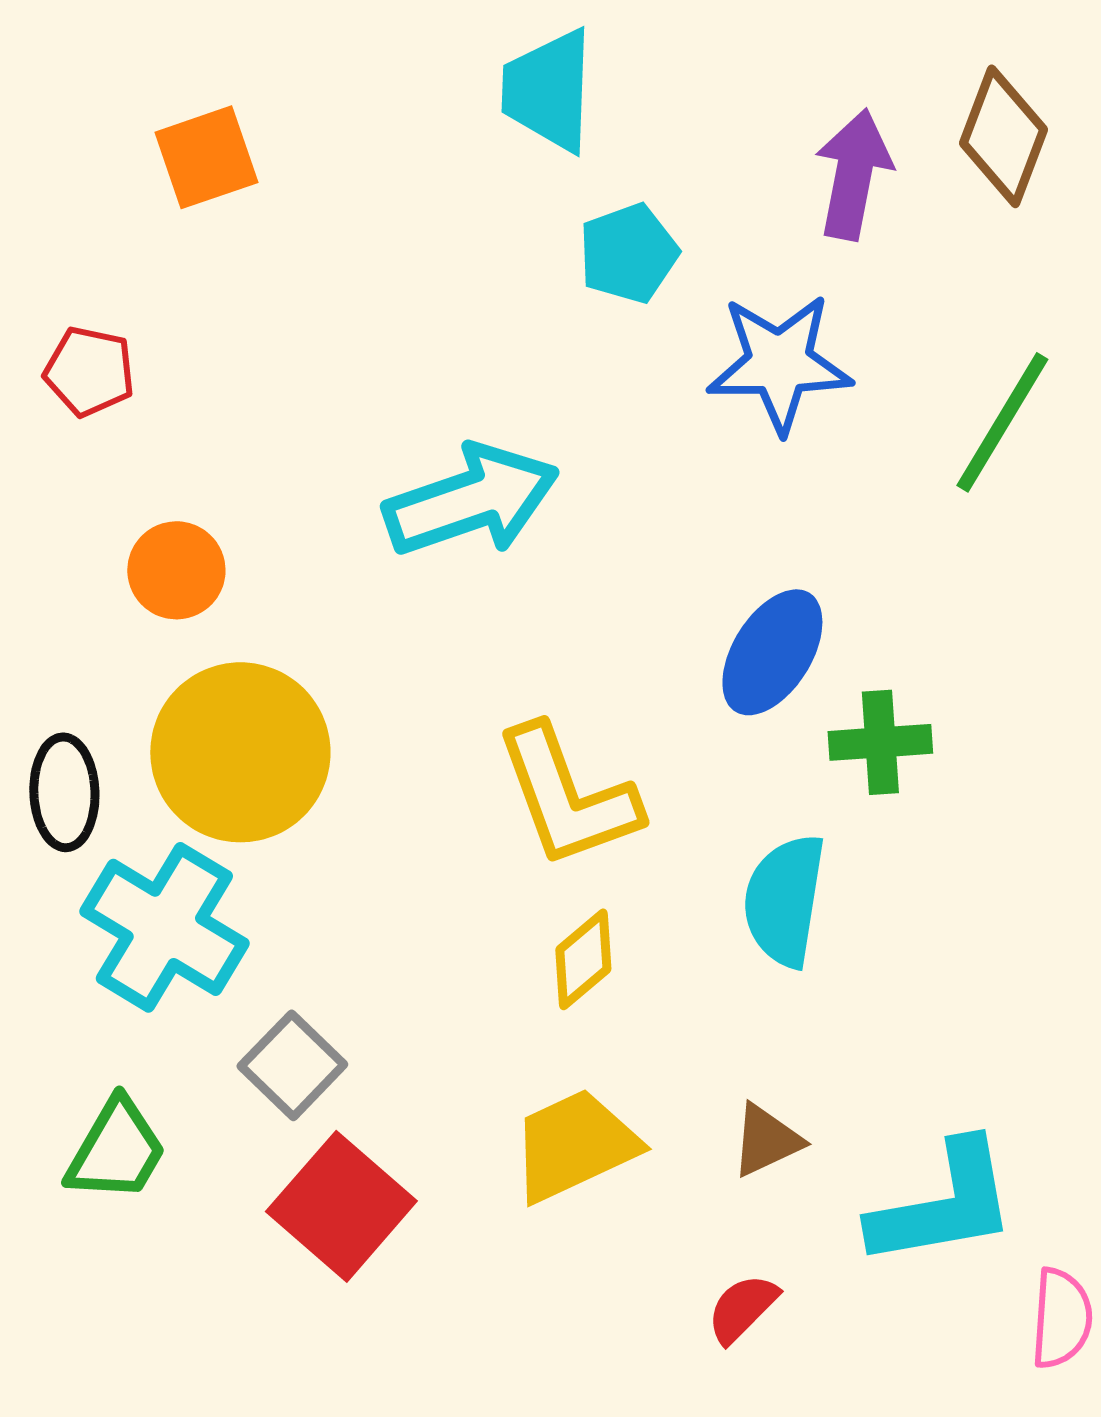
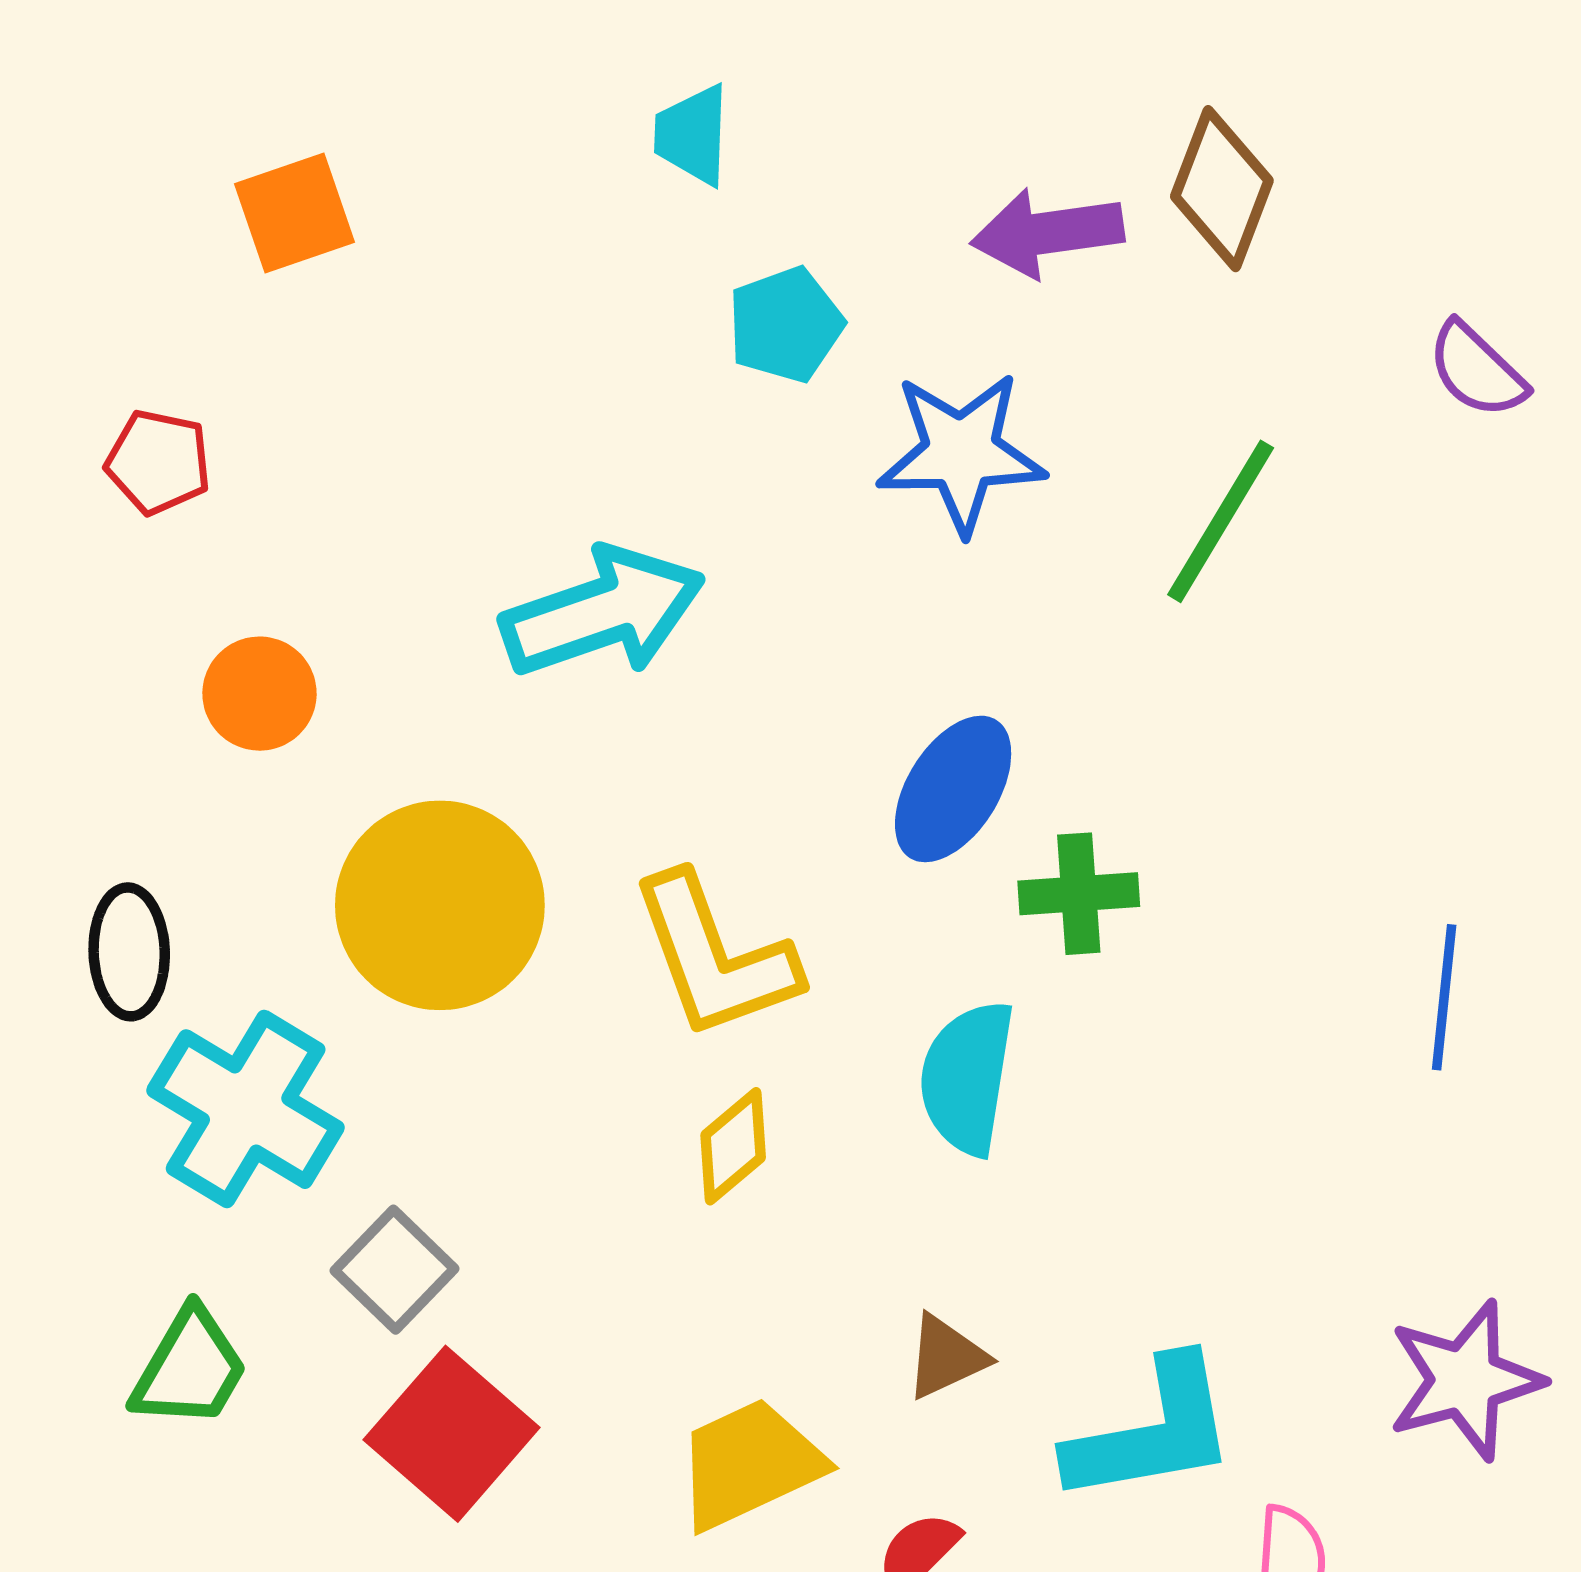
cyan trapezoid: (548, 90) -> (692, 135), size x0.7
purple arrow: (853, 174) -> (1047, 233), turned -109
yellow circle: (240, 752) -> (440, 905), moved
yellow trapezoid: (574, 1145) -> (749, 1464), moved

